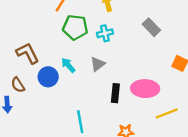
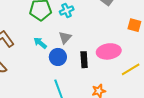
blue circle: (48, 77) -> (58, 57), moved

